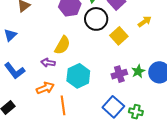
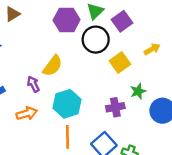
purple arrow: (48, 63) -> (33, 84), turned 48
green star: (138, 71) -> (138, 91), moved
orange line: (63, 105) -> (67, 137), moved

